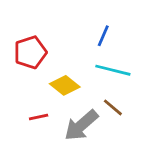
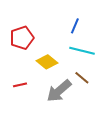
red line: (39, 117) -> (20, 85), moved

